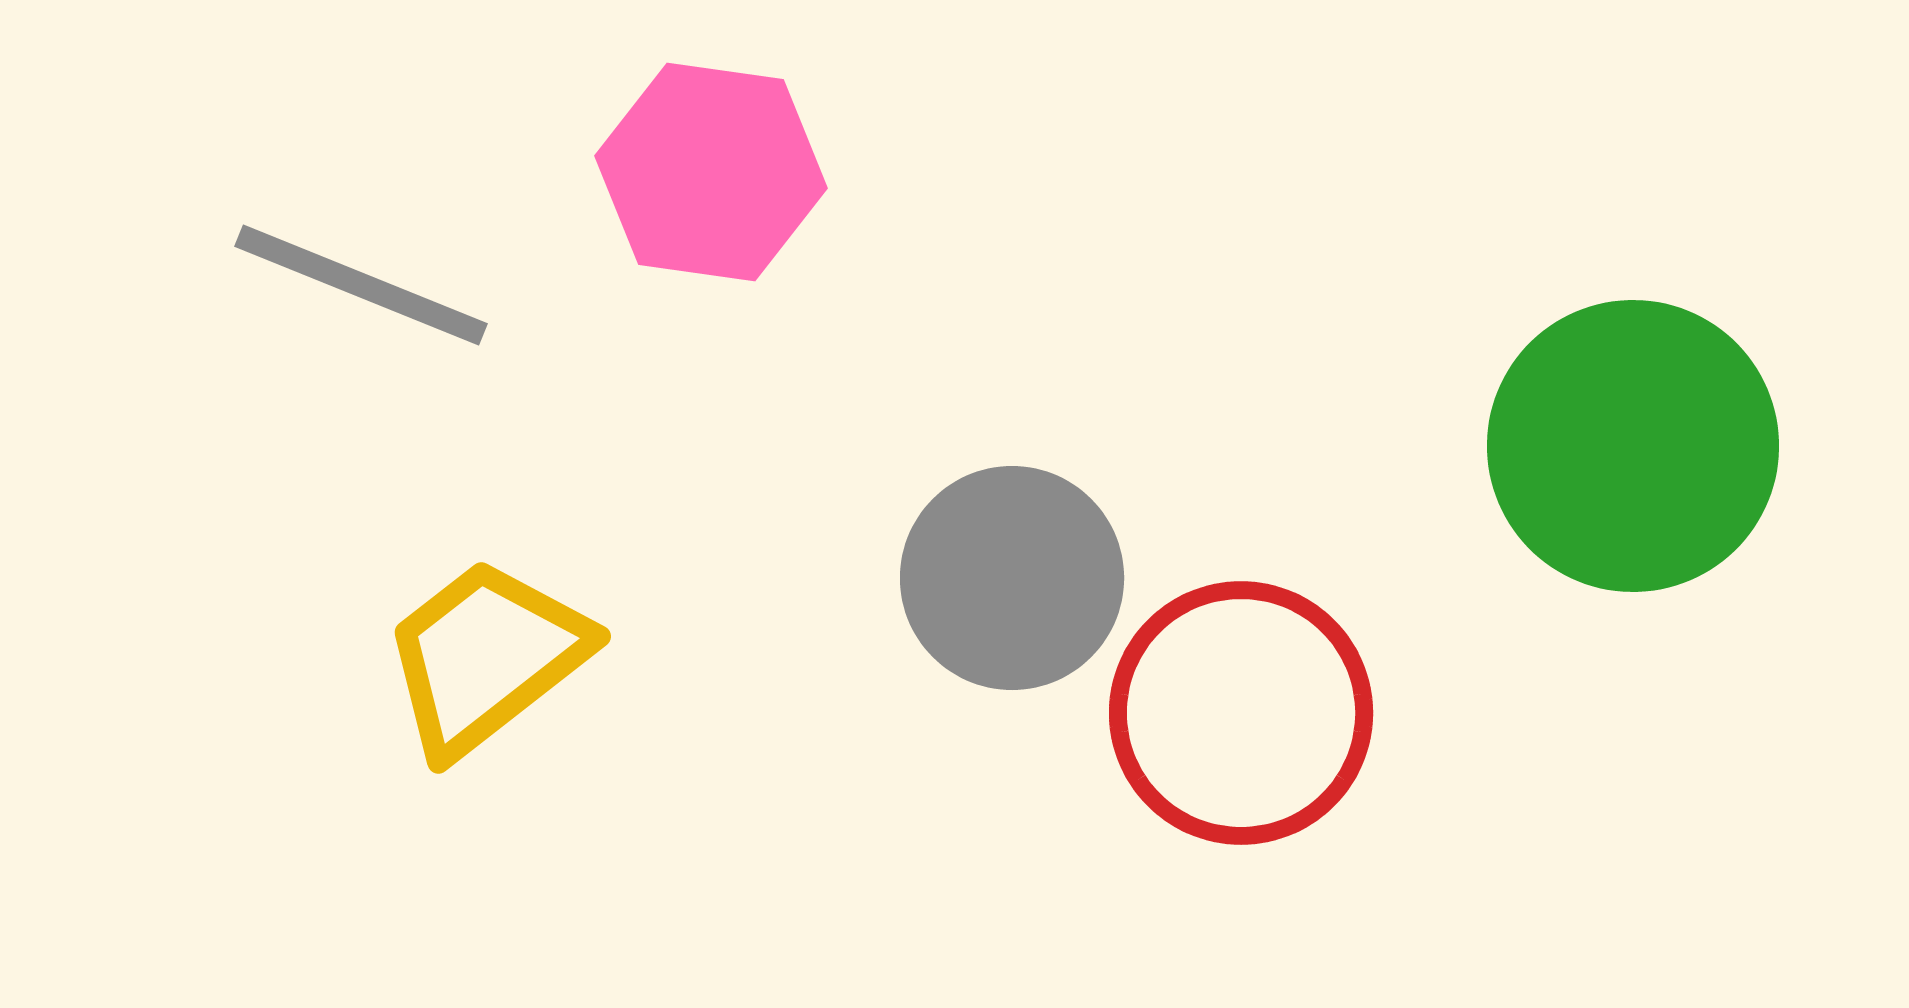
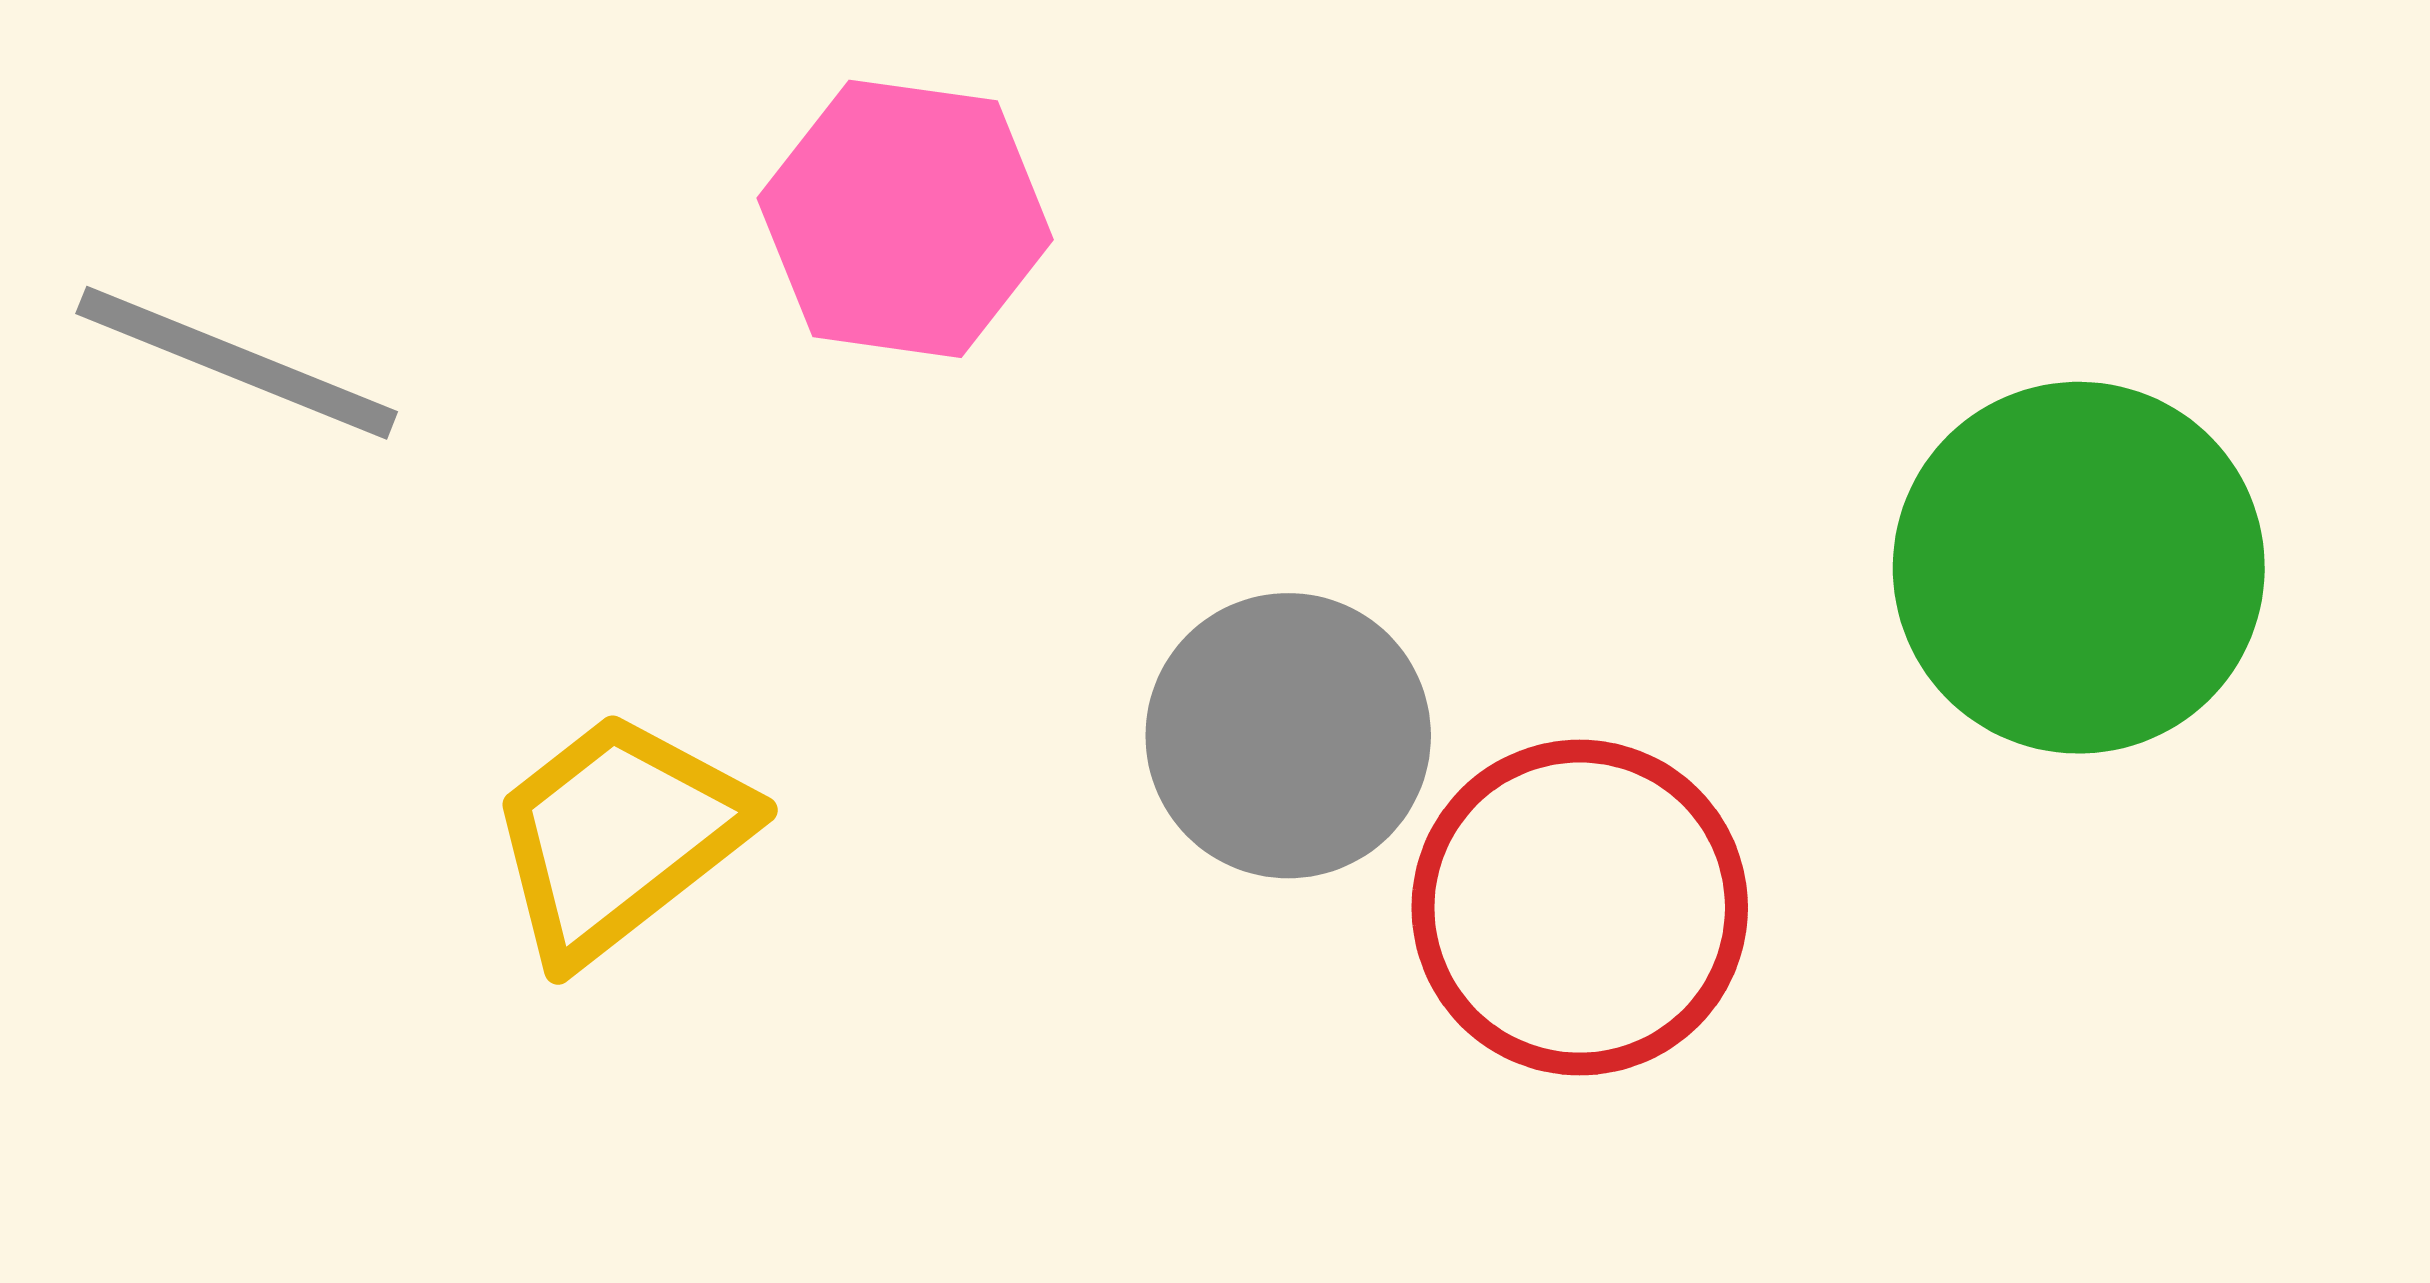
gray line: (361, 285) -> (237, 363), moved

